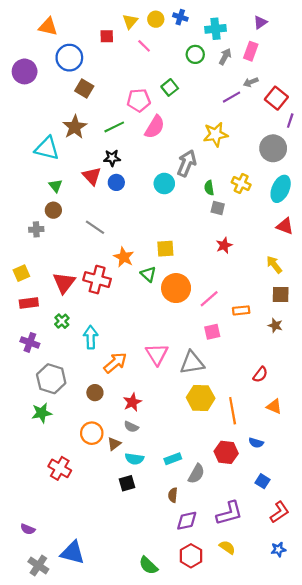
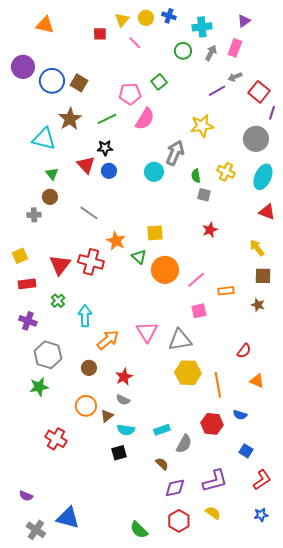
blue circle: (69, 58) -> (52, 81), moved
brown semicircle: (173, 495) -> (162, 464), turned 128

